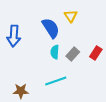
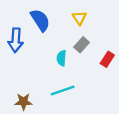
blue semicircle: (51, 28) -> (40, 20), moved
gray rectangle: (73, 54) -> (82, 45), moved

